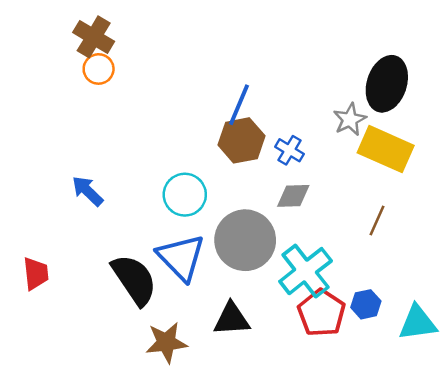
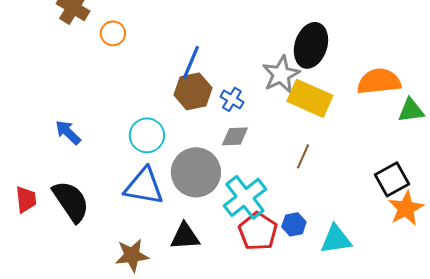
orange circle: (99, 69) -> (113, 33), moved
gray star: (350, 119) -> (281, 74), size x1.4
blue triangle: (181, 257) -> (144, 186), turned -36
black semicircle: (134, 280) -> (71, 201), moved

